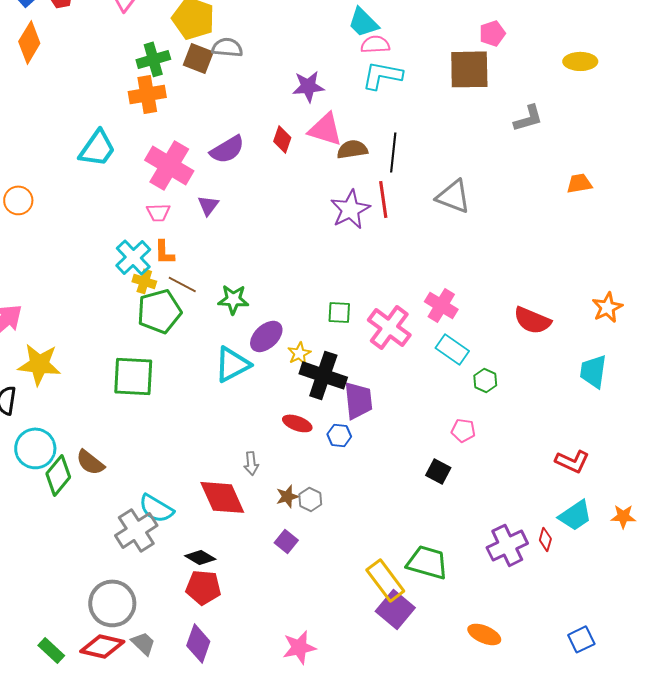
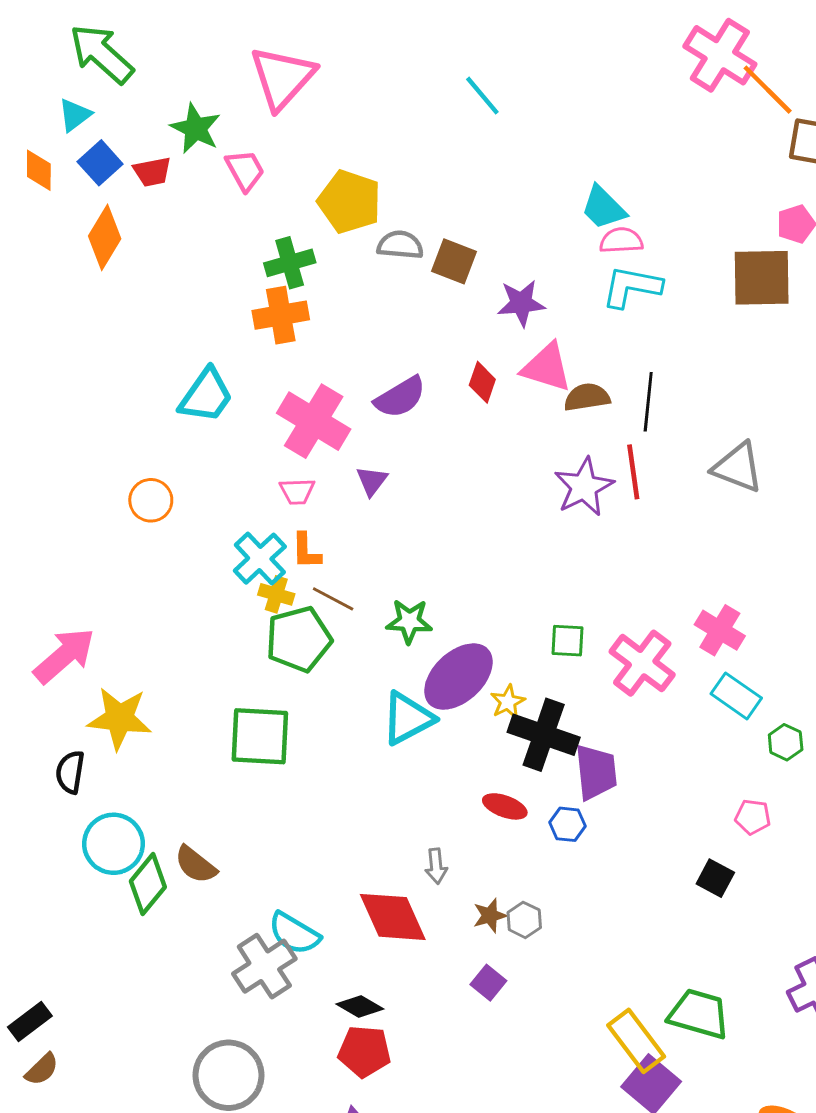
brown square: (198, 58) -> (454, 261), moved
orange circle: (18, 200) -> (151, 500), moved
purple ellipse: (266, 336) -> (458, 677), size x1.4

